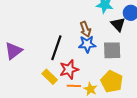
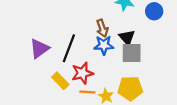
black triangle: (118, 24) -> (127, 37), moved
purple triangle: (13, 51) -> (39, 49), moved
yellow pentagon: (112, 82) -> (130, 88), turned -30

